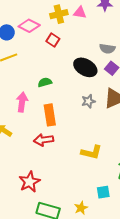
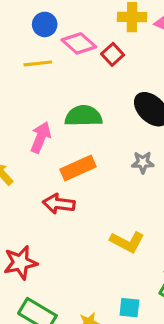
pink diamond: (29, 26) -> (79, 43), moved
green semicircle: (45, 82) -> (83, 116), size x1.6
orange rectangle: (50, 115) -> (78, 168), turned 60

